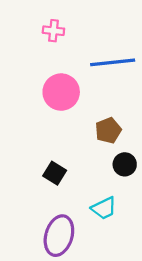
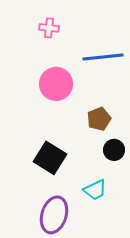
black square: (55, 173) -> (50, 158), size x1.5

